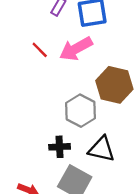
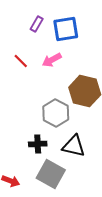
pink arrow: (76, 49) -> (52, 60), size x0.7

